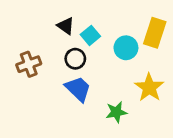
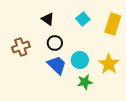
cyan square: (90, 35) -> (83, 19), moved
cyan circle: (126, 48) -> (80, 60), moved

